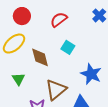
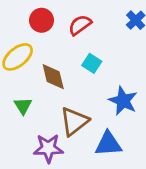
red circle: (22, 16) -> (42, 20), moved

